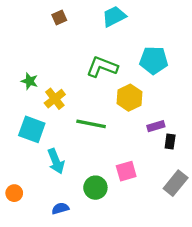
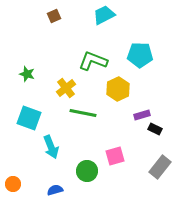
yellow cross: (55, 99) -> (66, 88), moved
black rectangle: (170, 141) -> (155, 129), turned -72
orange circle: (14, 193) -> (13, 184), moved

